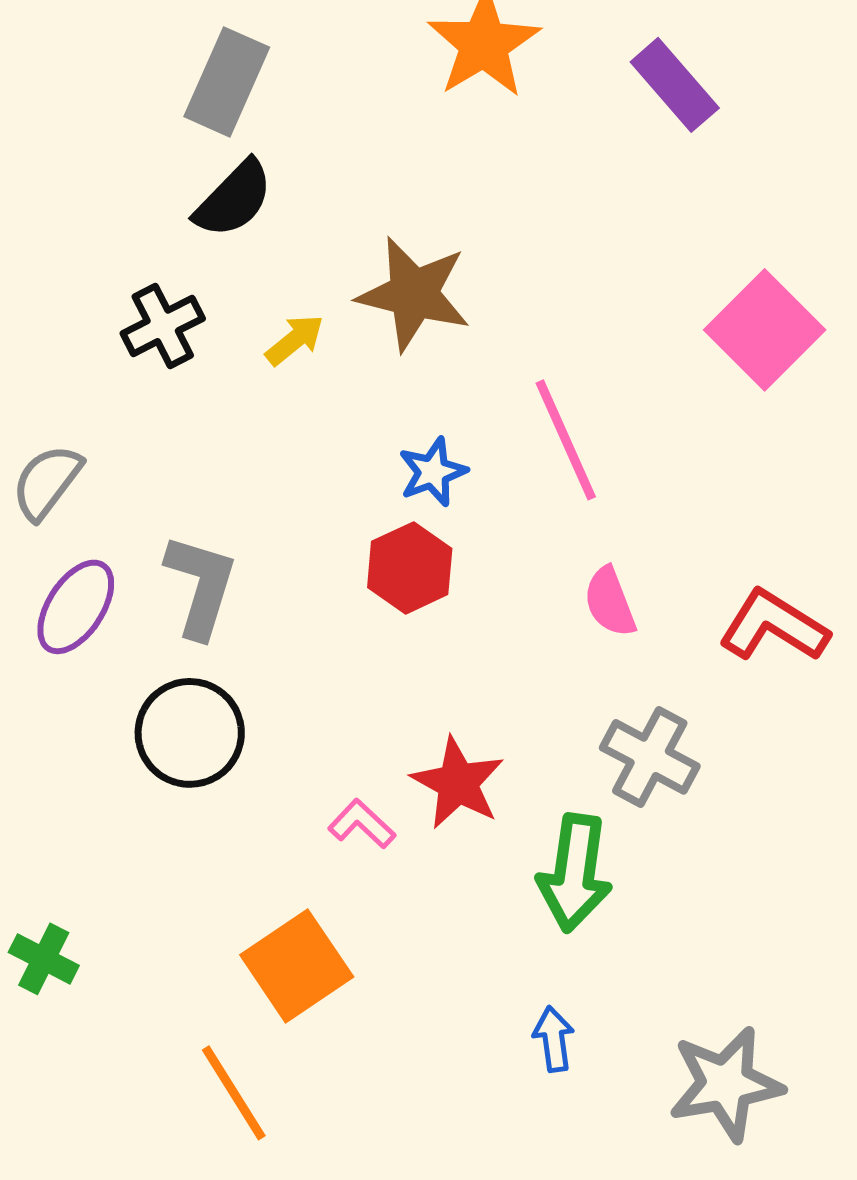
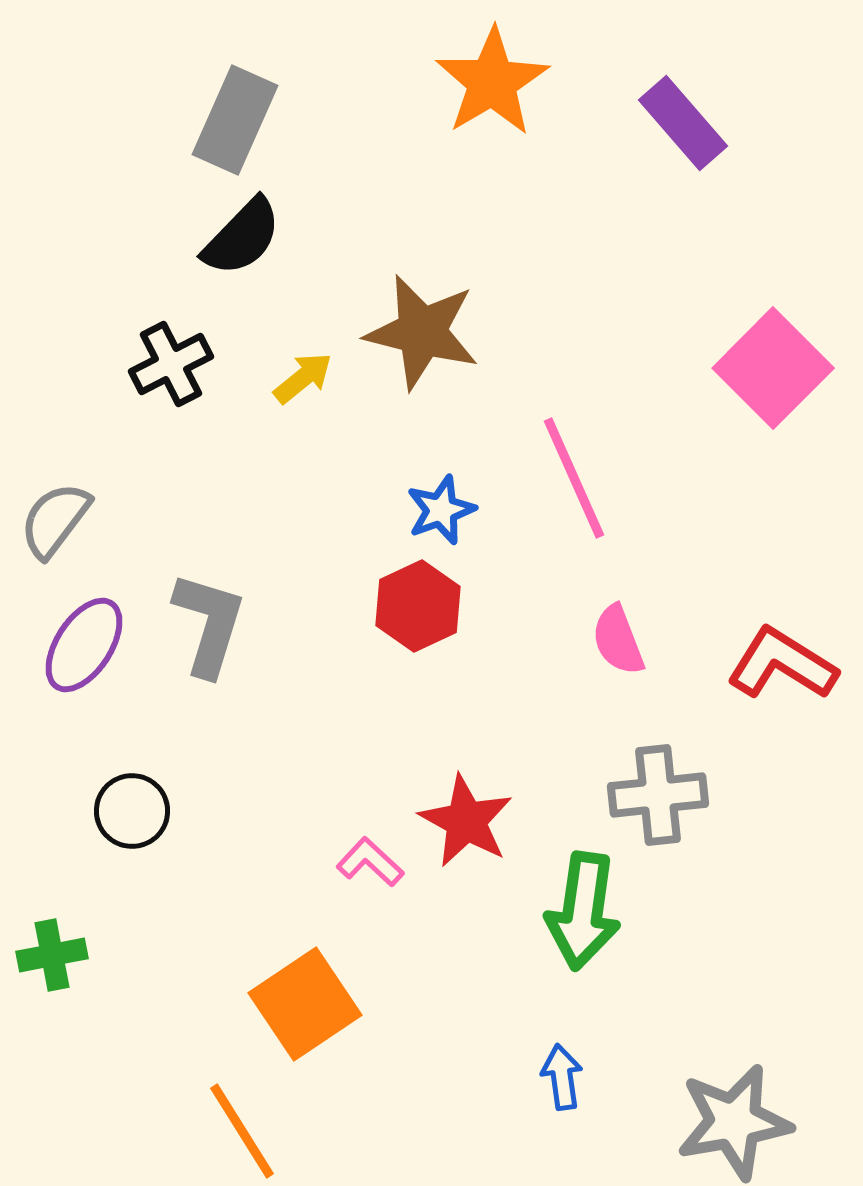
black circle: (190, 733) -> (132, 811), moved, size x0.7
gray cross: (650, 757) -> (658, 795), turned -34
green cross: (44, 959) -> (52, 955), moved, turned -38

